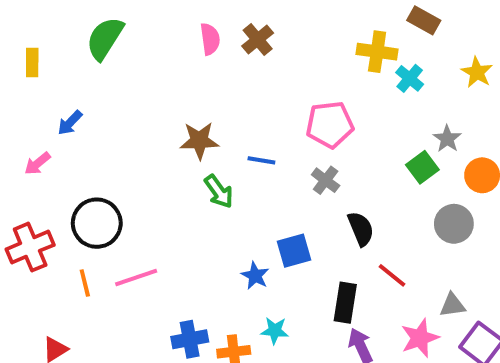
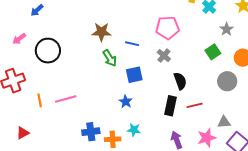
blue arrow: (70, 123) -> (37, 10), moved
gray star: (447, 139) -> (227, 29), moved
black circle: (97, 223) -> (48, 51), moved
blue square: (294, 251) -> (134, 75), moved
red line: (392, 275) -> (195, 105), turned -56
black rectangle: (345, 303) -> (171, 106), moved

